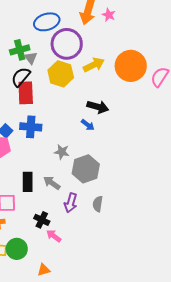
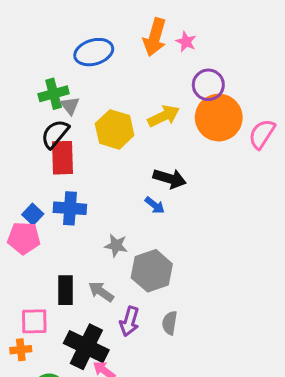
purple circle: (67, 44) -> (208, 85), moved, size x0.7
black cross: (42, 220) -> (86, 347), size x1.8

